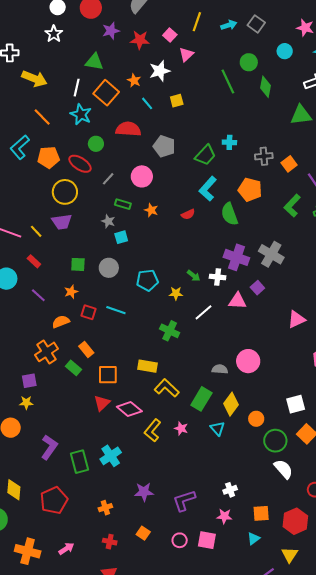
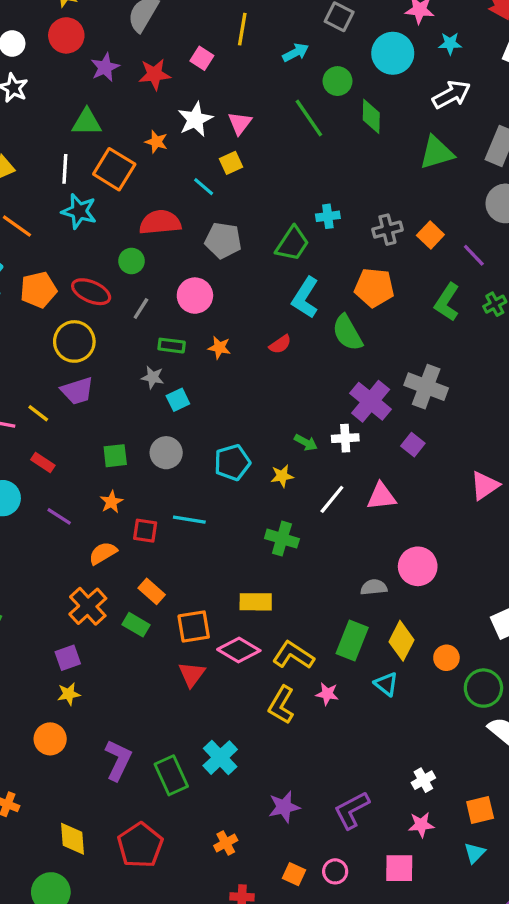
cyan arrow: (229, 25) -> (296, 53), moved
cyan circle: (285, 51) -> (393, 53), size x1.6
pink triangle: (186, 54) -> (240, 123), moved
cyan line: (147, 103) -> (204, 187), moved
green circle: (96, 144) -> (131, 261), moved
purple cross: (236, 257) -> (371, 401), turned 30
pink triangle: (237, 301) -> (381, 496), moved
yellow L-shape: (167, 388) -> (293, 655), moved
pink diamond: (129, 409) -> (239, 650), moved
pink circle: (180, 540) -> (335, 871), moved

